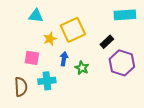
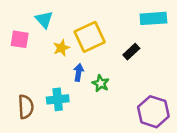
cyan triangle: (36, 16) -> (44, 20), turned 42
pink square: (32, 58) -> (20, 39), moved
purple hexagon: (122, 63) -> (153, 112), moved

